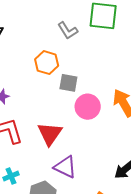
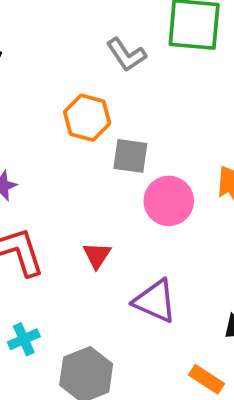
red triangle: (50, 134) -> (97, 255), size x0.6
purple triangle: (65, 167) -> (155, 301), moved

